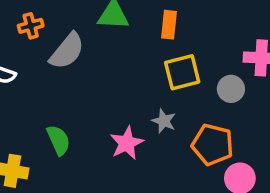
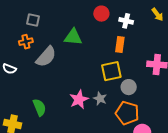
orange rectangle: (169, 25) -> (120, 45), moved
gray circle: (231, 89) -> (129, 87), moved
pink star: (127, 143) -> (79, 99), moved

